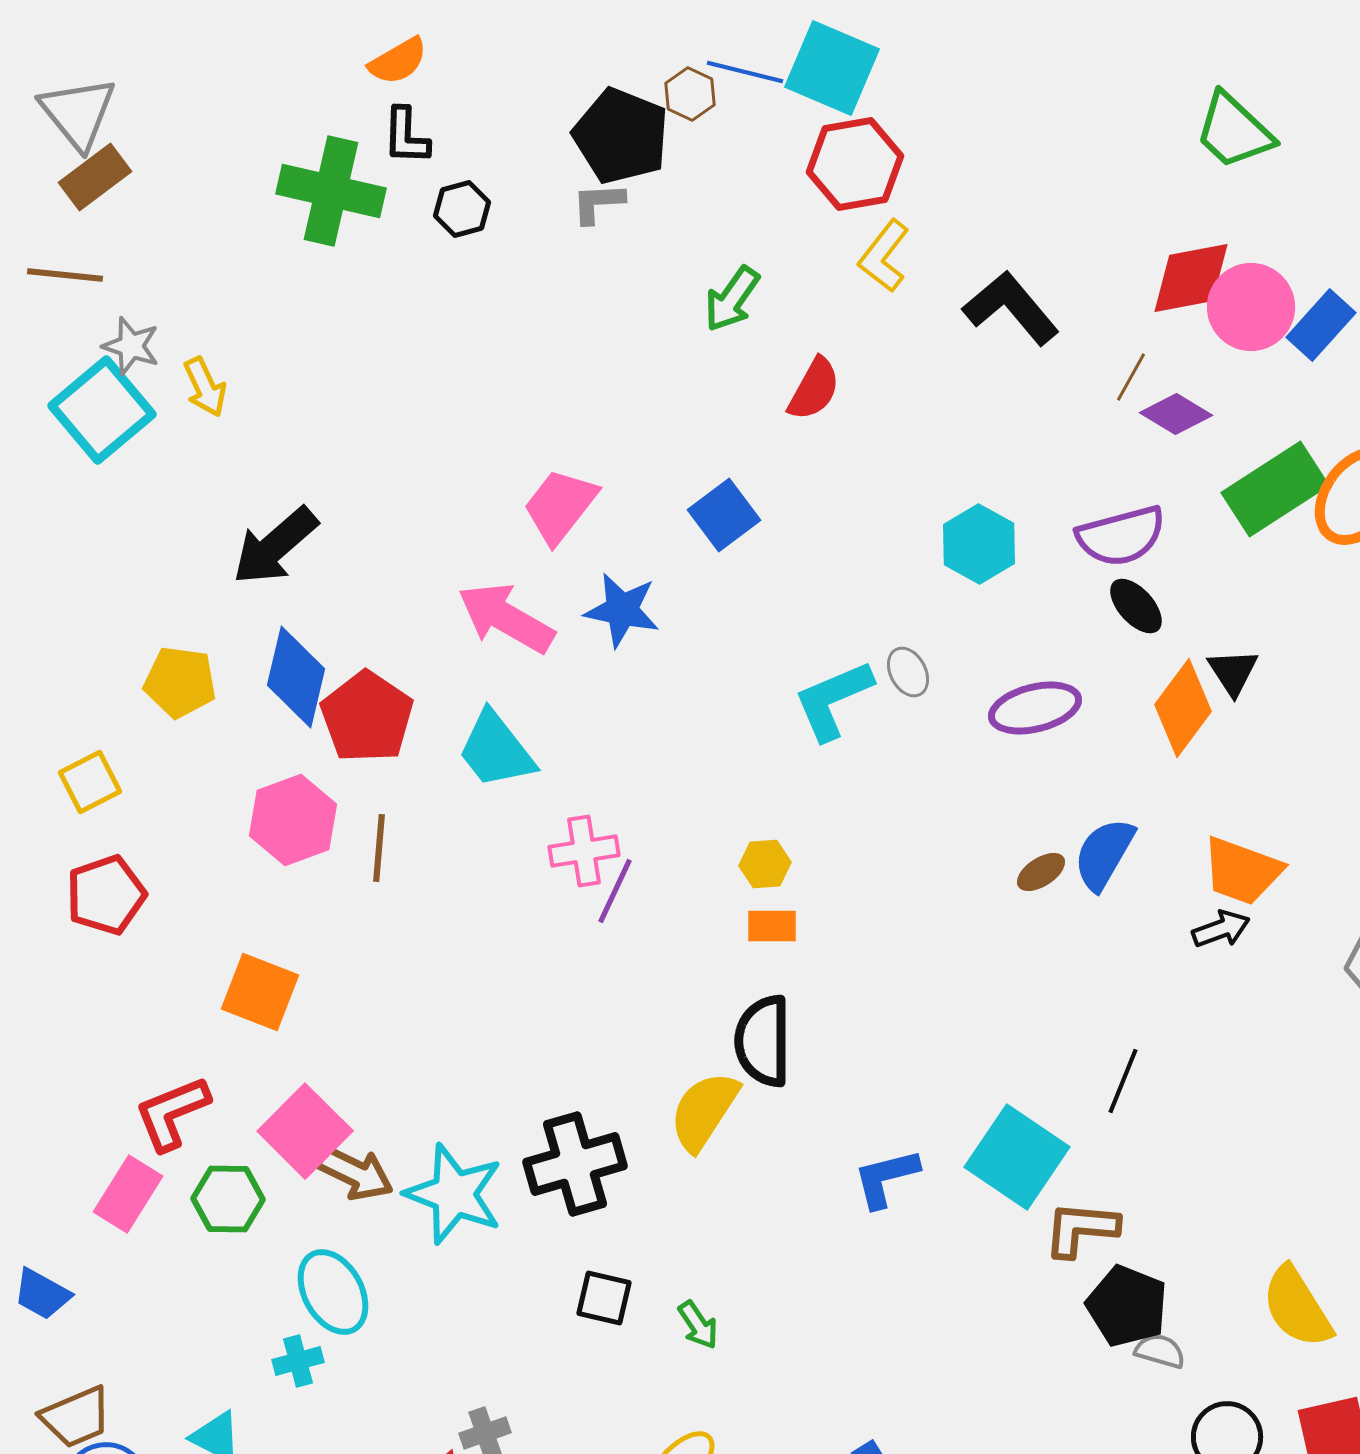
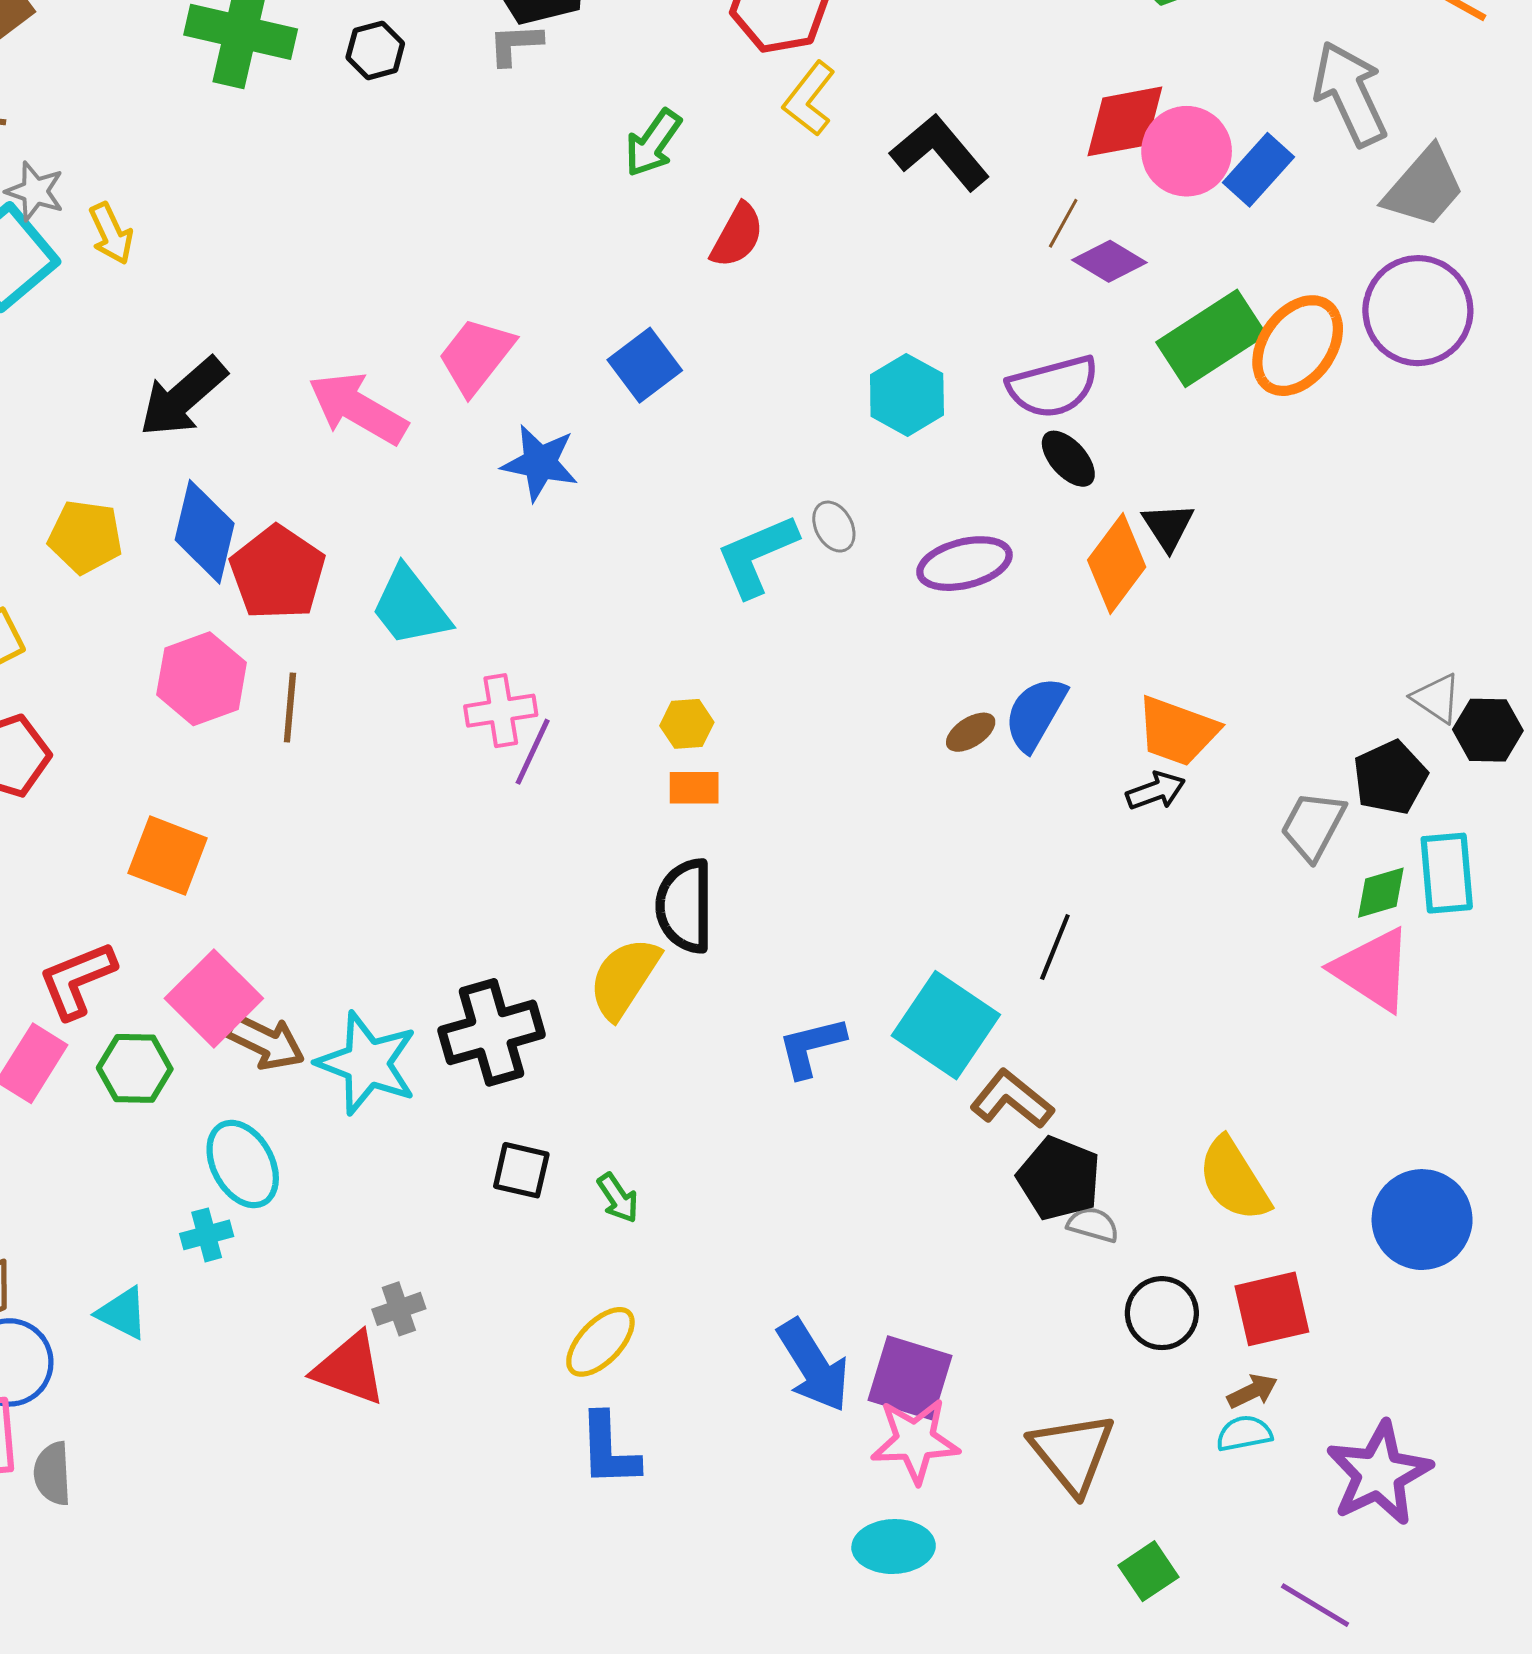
pink arrow: (506, 618) -> (358, 408), moved
brown L-shape: (1081, 1229) -> (1012, 1099), turned 34

